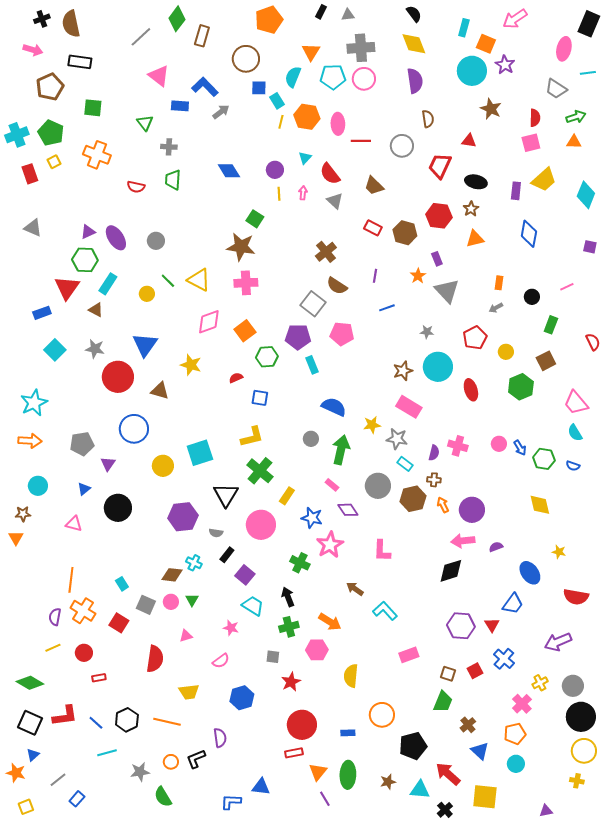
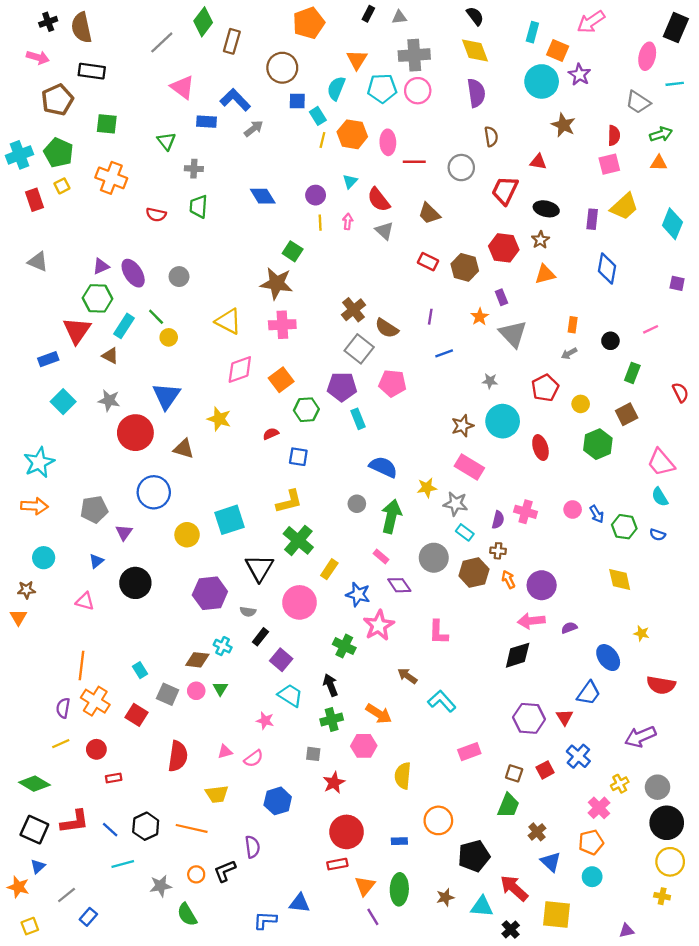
brown cross: (326, 252) -> (353, 310), moved
green line: (168, 281) -> (156, 317), moved
pink triangle: (186, 636) -> (225, 752), moved

